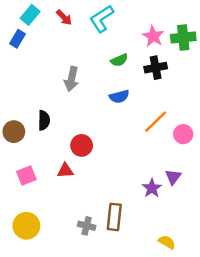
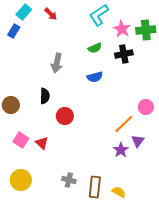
cyan L-shape: (102, 19) -> (99, 15), moved
black semicircle: (44, 120) -> (45, 96), moved
orange line: (156, 122) -> (124, 124), moved
red triangle: (65, 171) -> (42, 143), moved, turned 48
pink square: (26, 176) -> (21, 140), turned -35
brown rectangle: (114, 217) -> (95, 187), moved
yellow semicircle: (167, 242) -> (119, 192), moved

